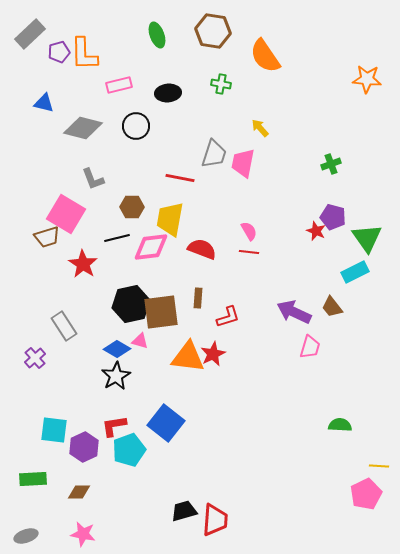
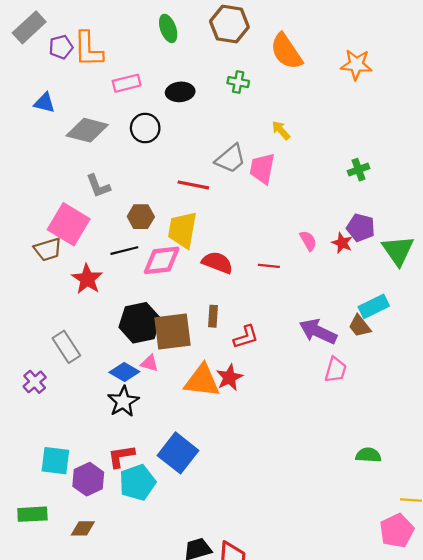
orange star: (367, 79) -> (356, 65), moved
gray trapezoid: (214, 154) -> (230, 159), turned 32
pink semicircle: (249, 231) -> (308, 241), moved
cyan rectangle: (355, 272) -> (374, 306), moved

